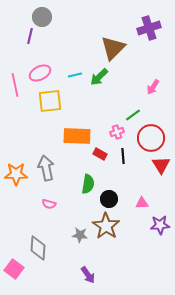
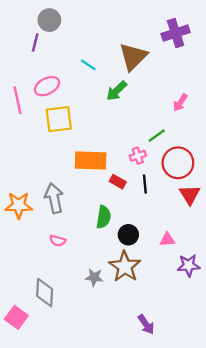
cyan line: (75, 75) -> (88, 65), moved, turned 48
purple arrow: (88, 275) -> (146, 324), moved

